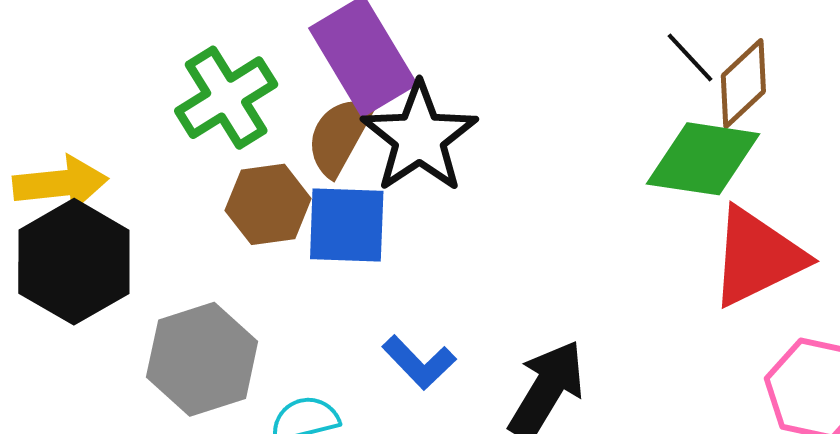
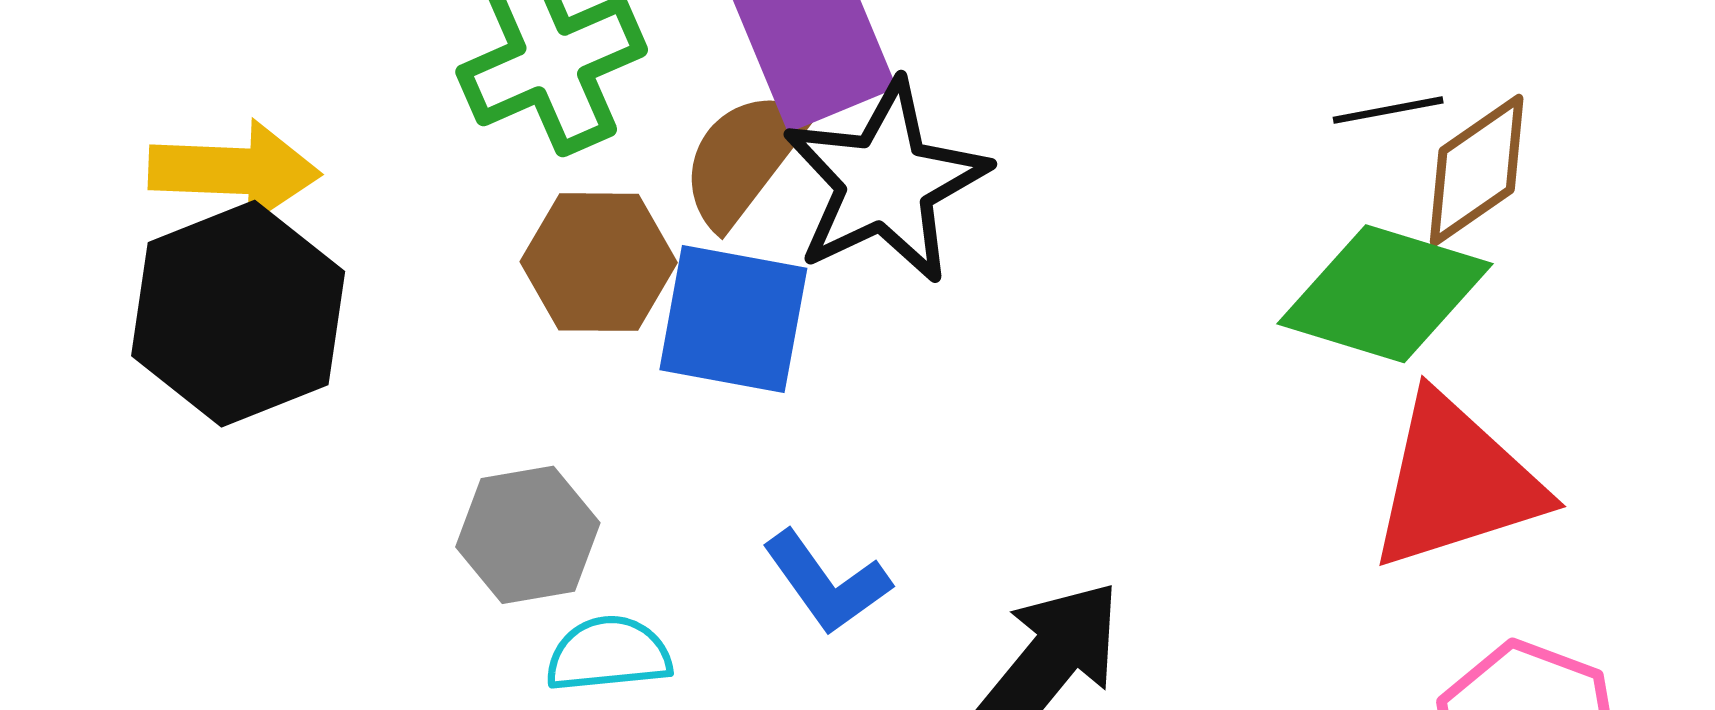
black line: (690, 58) -> (1388, 110), turned -66
gray hexagon: (202, 359) -> (528, 535), moved, size x0.7

